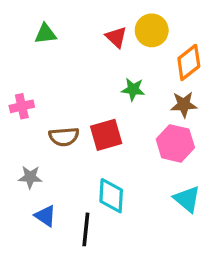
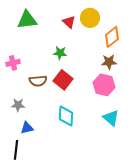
green triangle: (45, 34) -> (27, 20), size x1.5
green star: (133, 89) -> (60, 53), moved
red square: (106, 135) -> (63, 80), turned -36
blue triangle: (45, 216) -> (27, 128), turned -48
black line: (86, 229) -> (16, 150), moved

